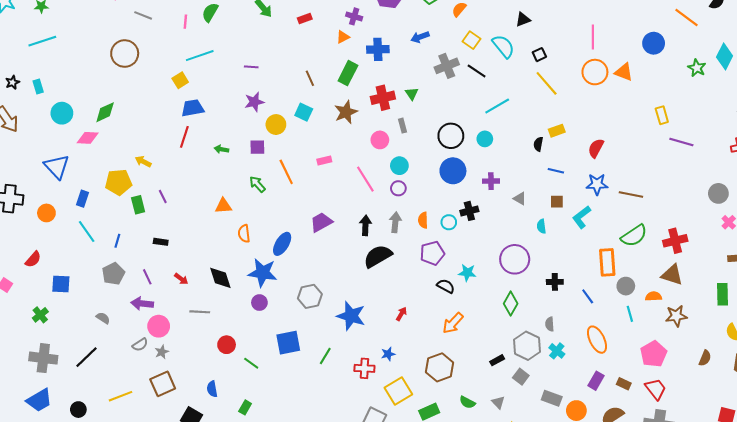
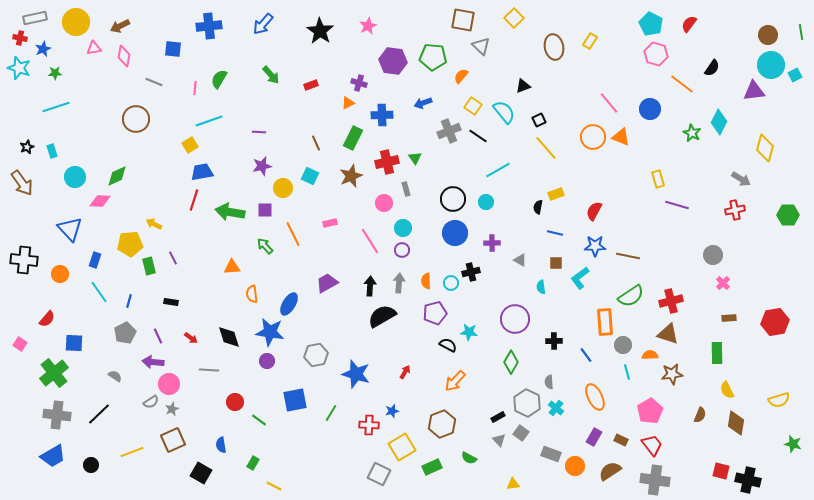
pink line: (593, 37) -> (609, 103), moved, turned -40
green arrow: (221, 149) -> (230, 212), size x2.0
green cross: (40, 315) -> (54, 373), size x1.8
gray triangle: (498, 402) -> (499, 440), moved

